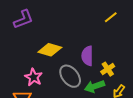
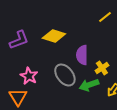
purple L-shape: (23, 19) -> (19, 40), moved
yellow diamond: (50, 50) -> (54, 36), moved

